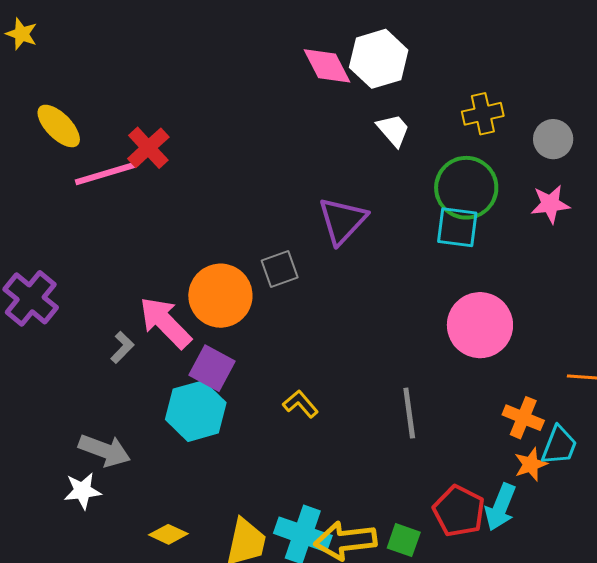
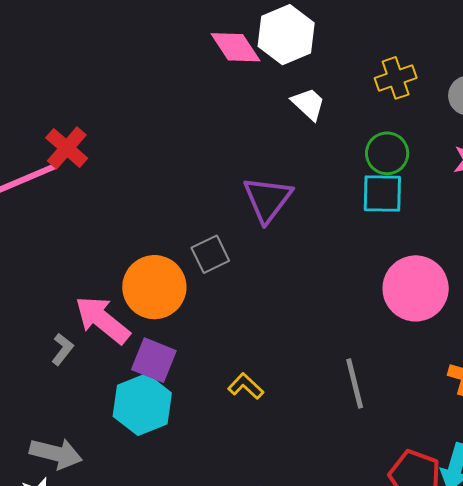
green circle: (466, 188) -> (387, 153), size x0.7

